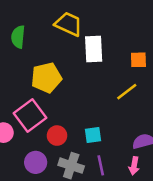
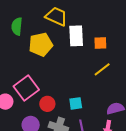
orange square: (138, 60) -> (100, 43), moved
yellow pentagon: (46, 78) -> (41, 45), moved

